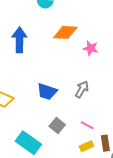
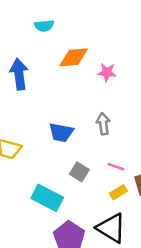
gray arrow: (82, 89) -> (103, 124), turned -30

